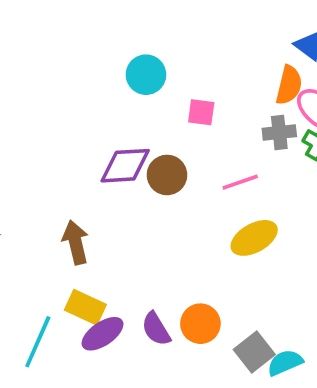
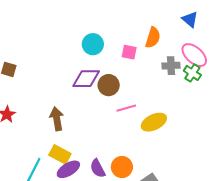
cyan circle: (146, 75) -> (93, 44), moved
orange semicircle: (289, 85) -> (153, 38), moved
pink line: (240, 182) -> (126, 108), moved

